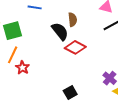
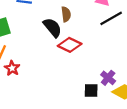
black square: (70, 93) -> (91, 90), moved, turned 32

